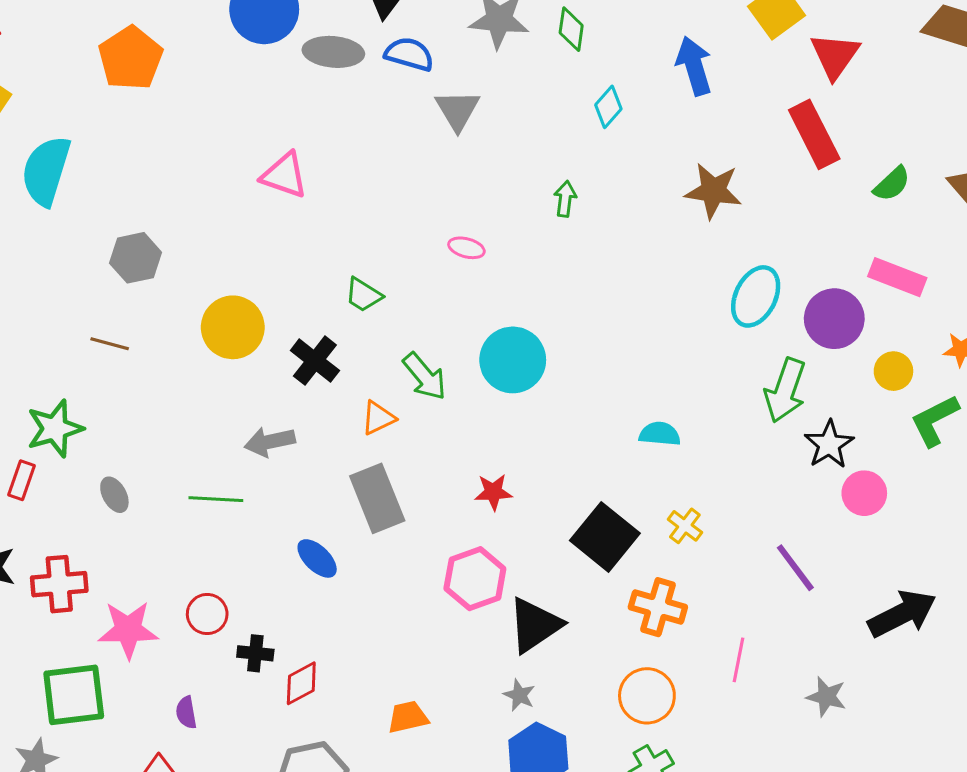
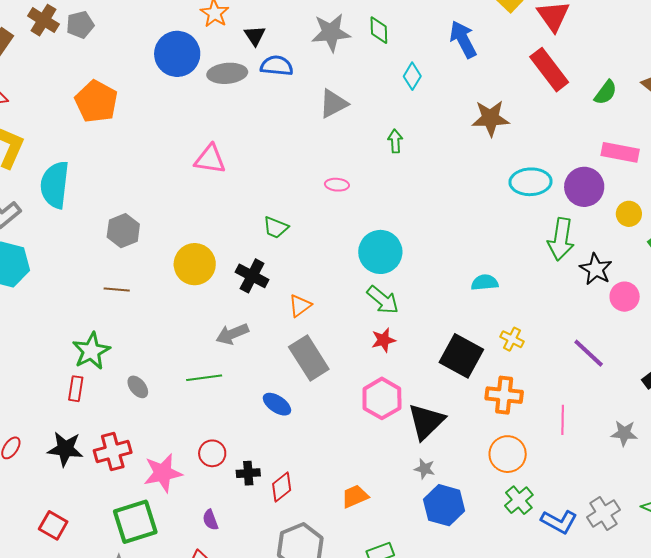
gray triangle: (457, 110) -> (333, 104), moved, turned 44
cyan ellipse: (756, 296) -> (531, 182), turned 72
green arrow: (425, 376) -> (383, 300), moved

